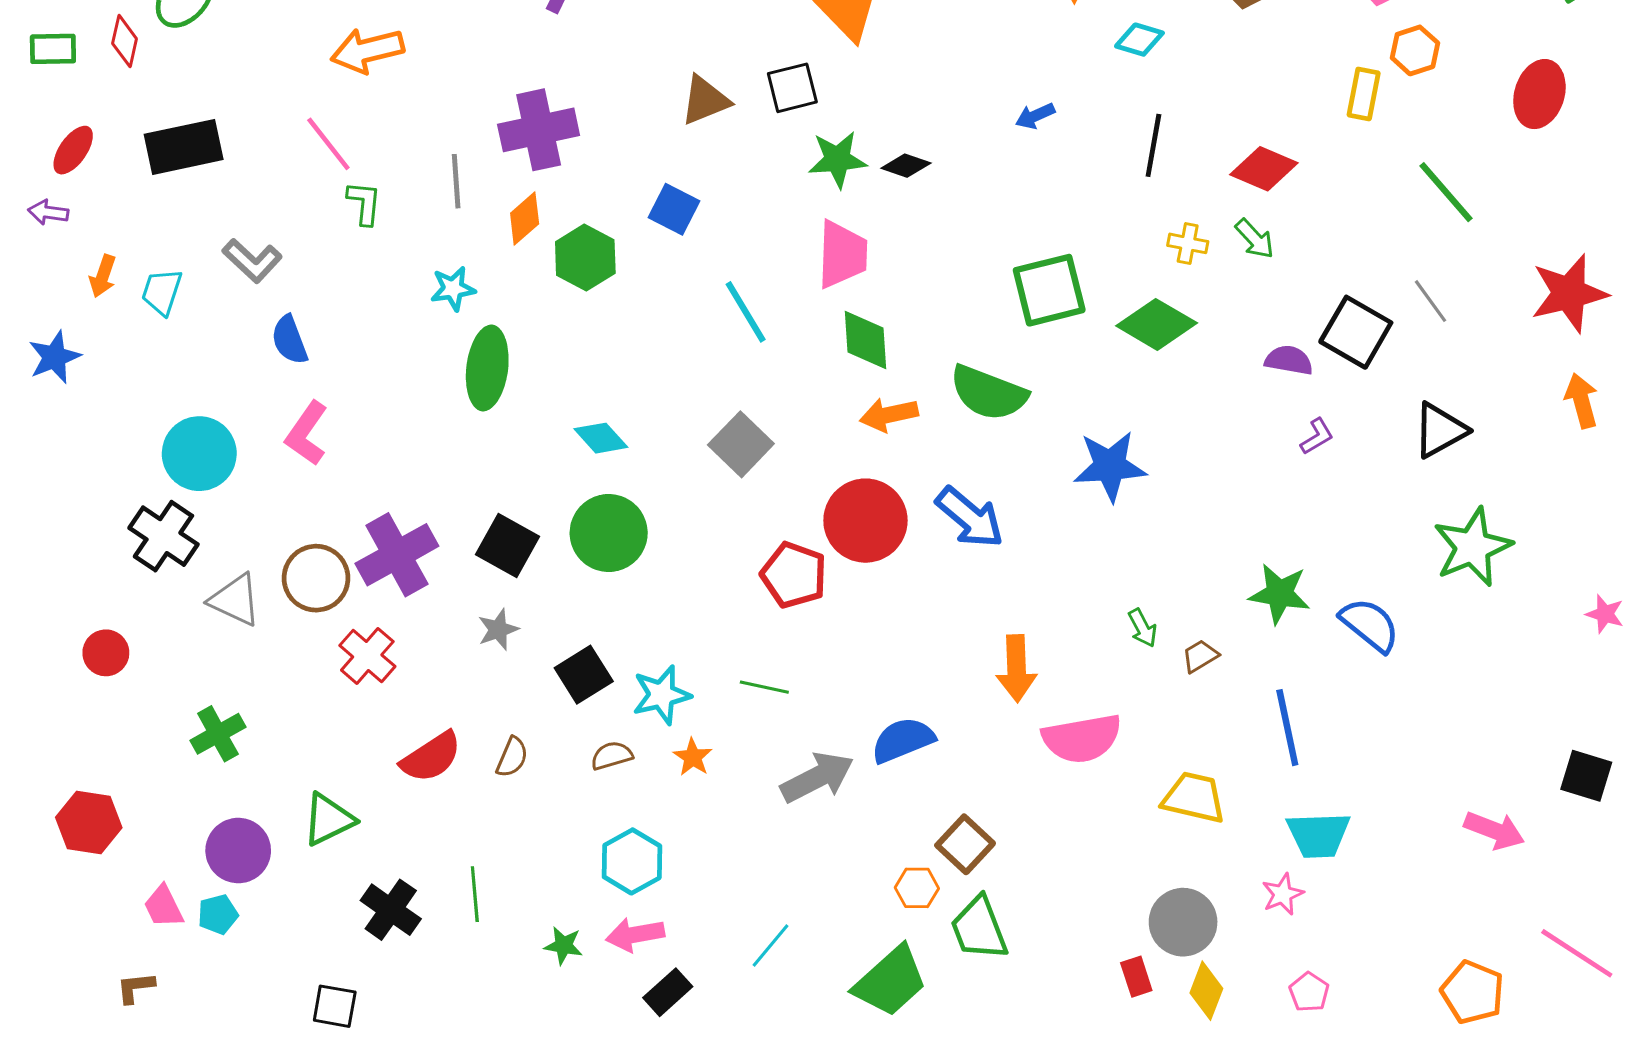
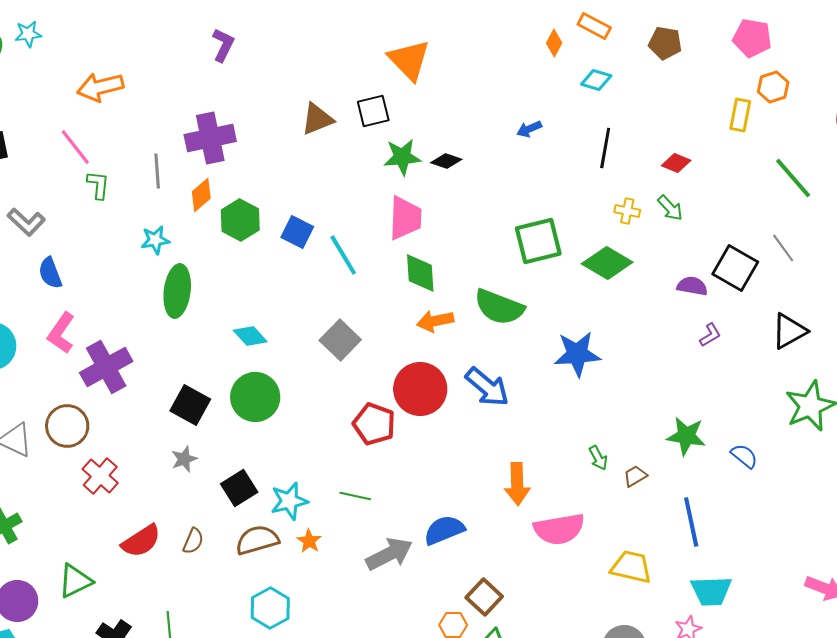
red diamond: (1264, 169) -> (676, 163), size x0.7
blue square: (674, 209) -> (297, 232), moved
purple cross: (397, 555) -> (106, 367), moved
blue semicircle: (1370, 625) -> (744, 456), size x0.7
brown semicircle: (612, 756) -> (257, 540), size x1.6

